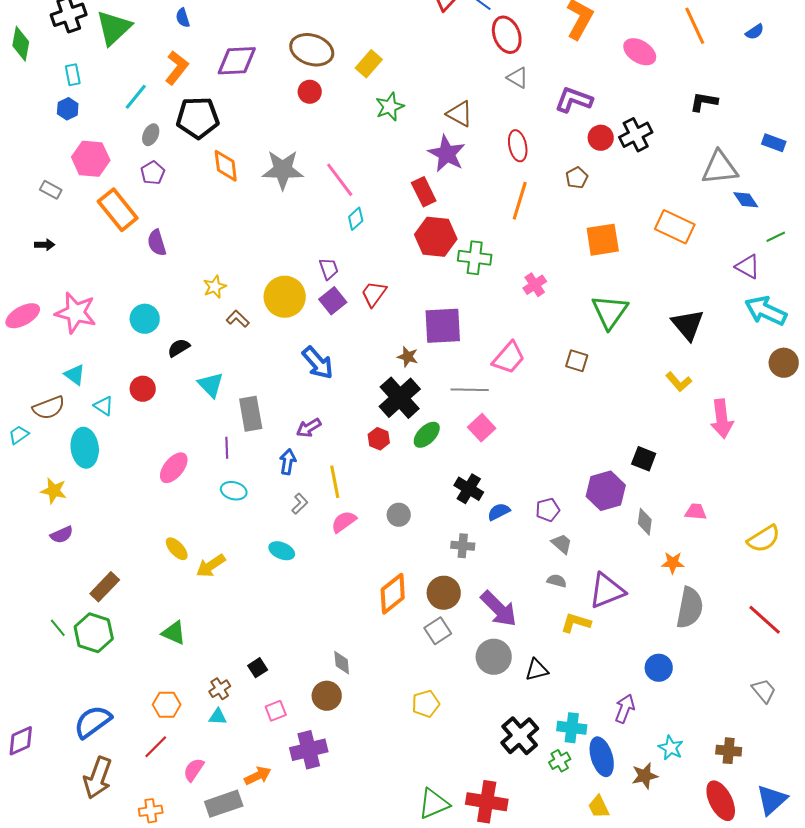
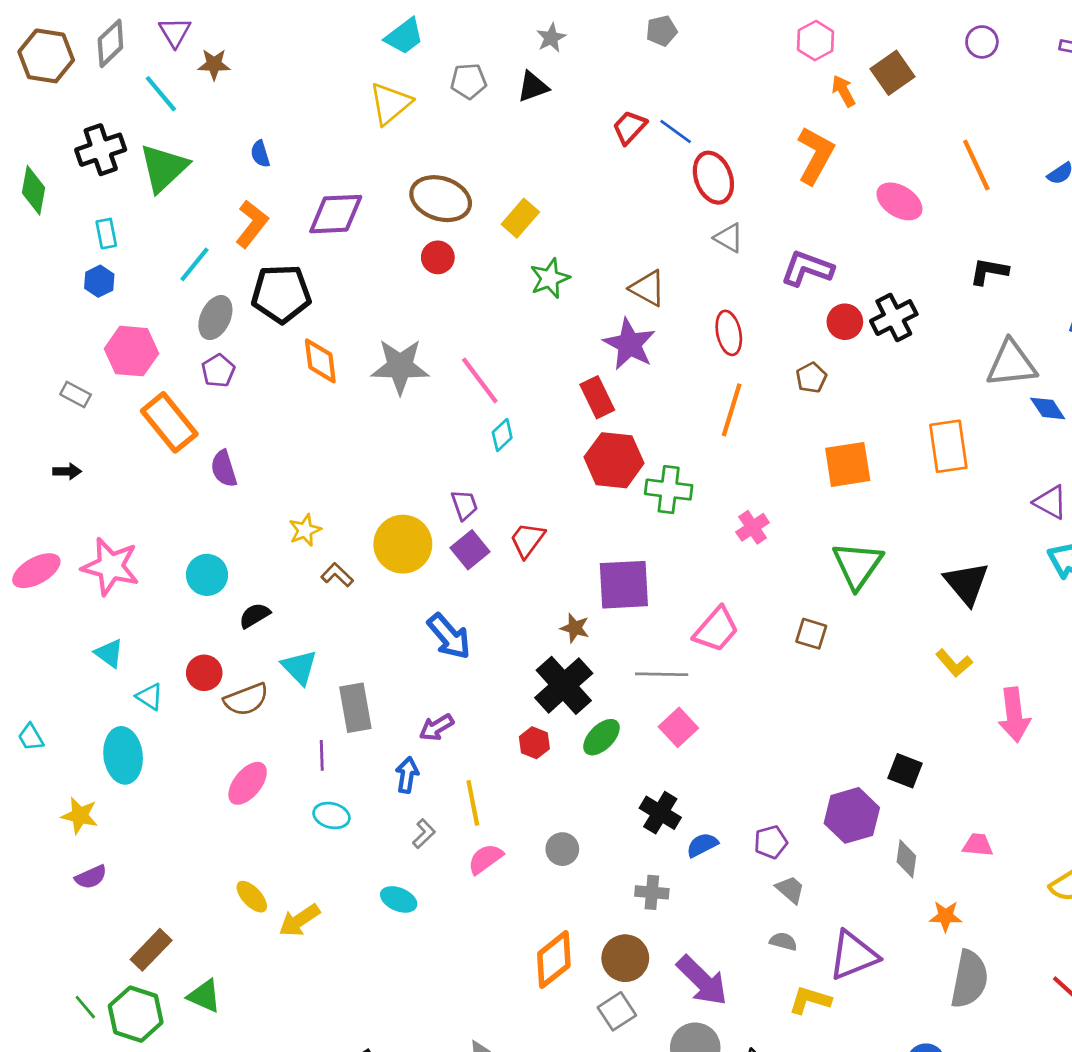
gray ellipse: (151, 135) -> (215, 318), size x1.4
orange rectangle: (675, 227) -> (948, 446), turned 57
brown semicircle: (49, 408) -> (246, 699), moved
cyan trapezoid: (19, 435) -> (31, 737), turned -85
green triangle: (174, 633) -> (204, 996), moved

